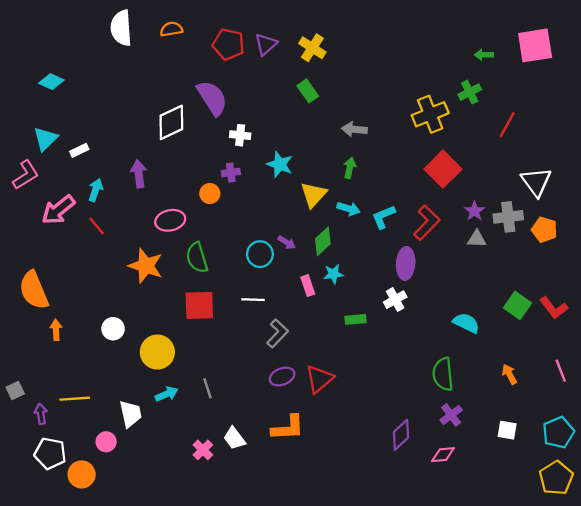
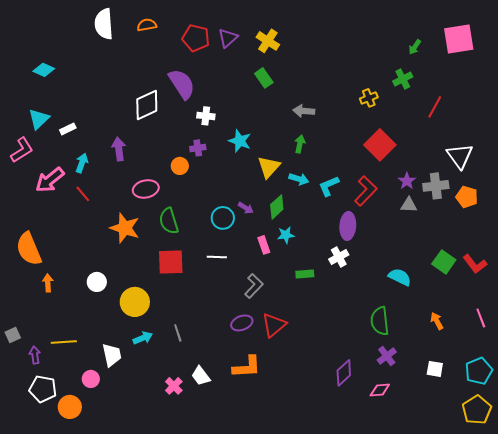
green arrow: (484, 55) -> (415, 47), turned -56
yellow cross: (430, 114) -> (369, 98), size x0.6
gray L-shape: (277, 333) -> (254, 286), moved

